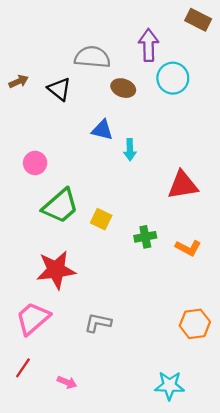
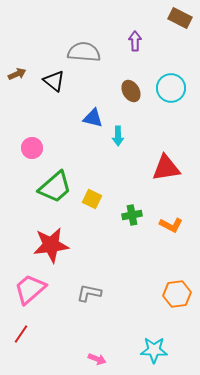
purple arrow: (149, 45) -> (135, 41), size x0.7
cyan circle: (173, 78) -> (171, 88), moved
brown ellipse: (123, 88) -> (131, 91), moved, turned 40
pink arrow: (67, 382) -> (97, 359), moved

